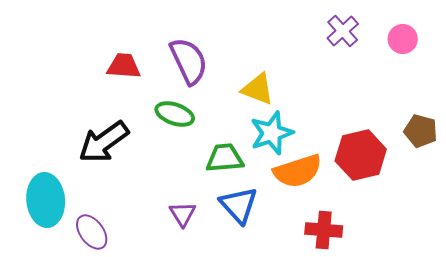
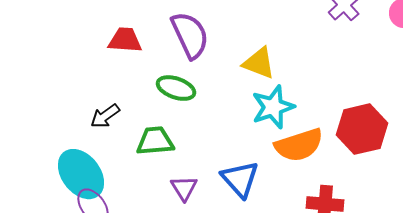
black arrow: (104, 142) -> (105, 116), size x0.6
green trapezoid: (225, 158) -> (155, 141), moved
cyan ellipse: (46, 200) -> (81, 174), moved, turned -33

